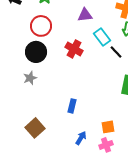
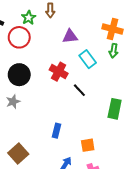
red circle: (41, 26) -> (19, 37), moved
black line: (116, 52) -> (79, 90), moved
orange square: (108, 127) -> (88, 145), moved

